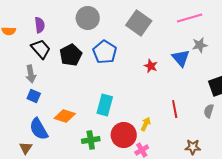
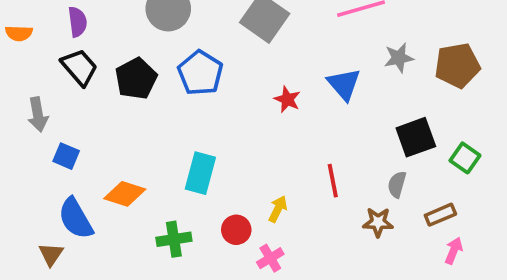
gray star: (200, 45) -> (399, 58), moved
gray arrow: (31, 74) -> (38, 114), moved
red circle: (124, 135) -> (236, 230), size x0.6
brown star: (193, 147) -> (378, 222), moved

